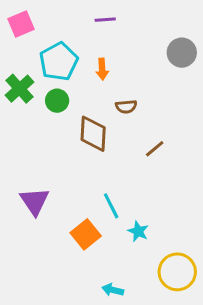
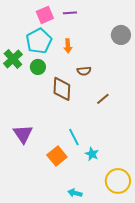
pink square: (21, 24) -> (45, 15), moved

